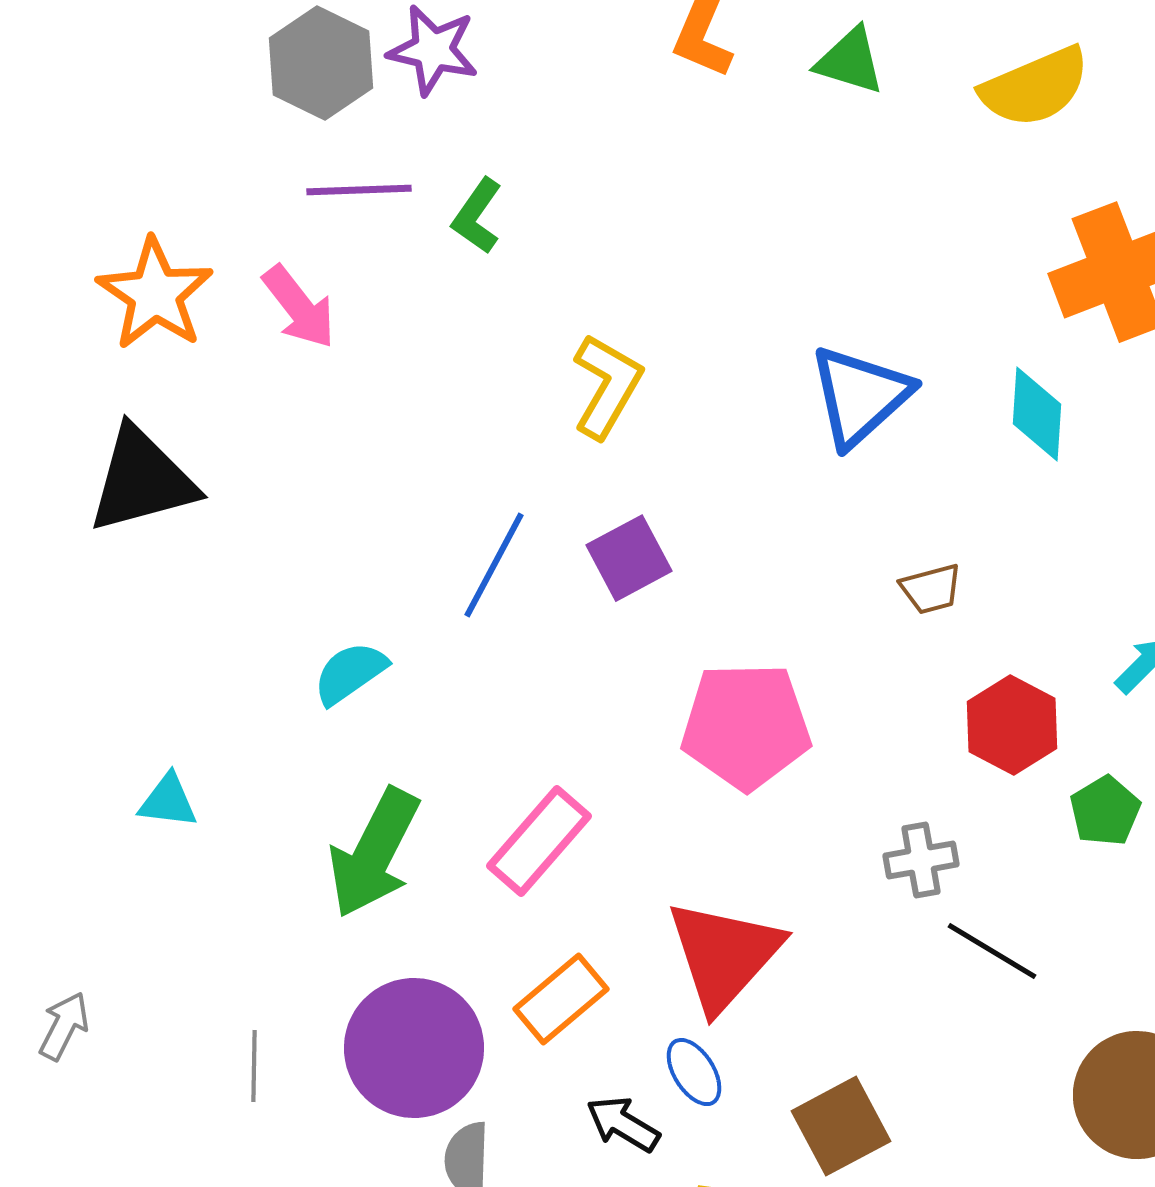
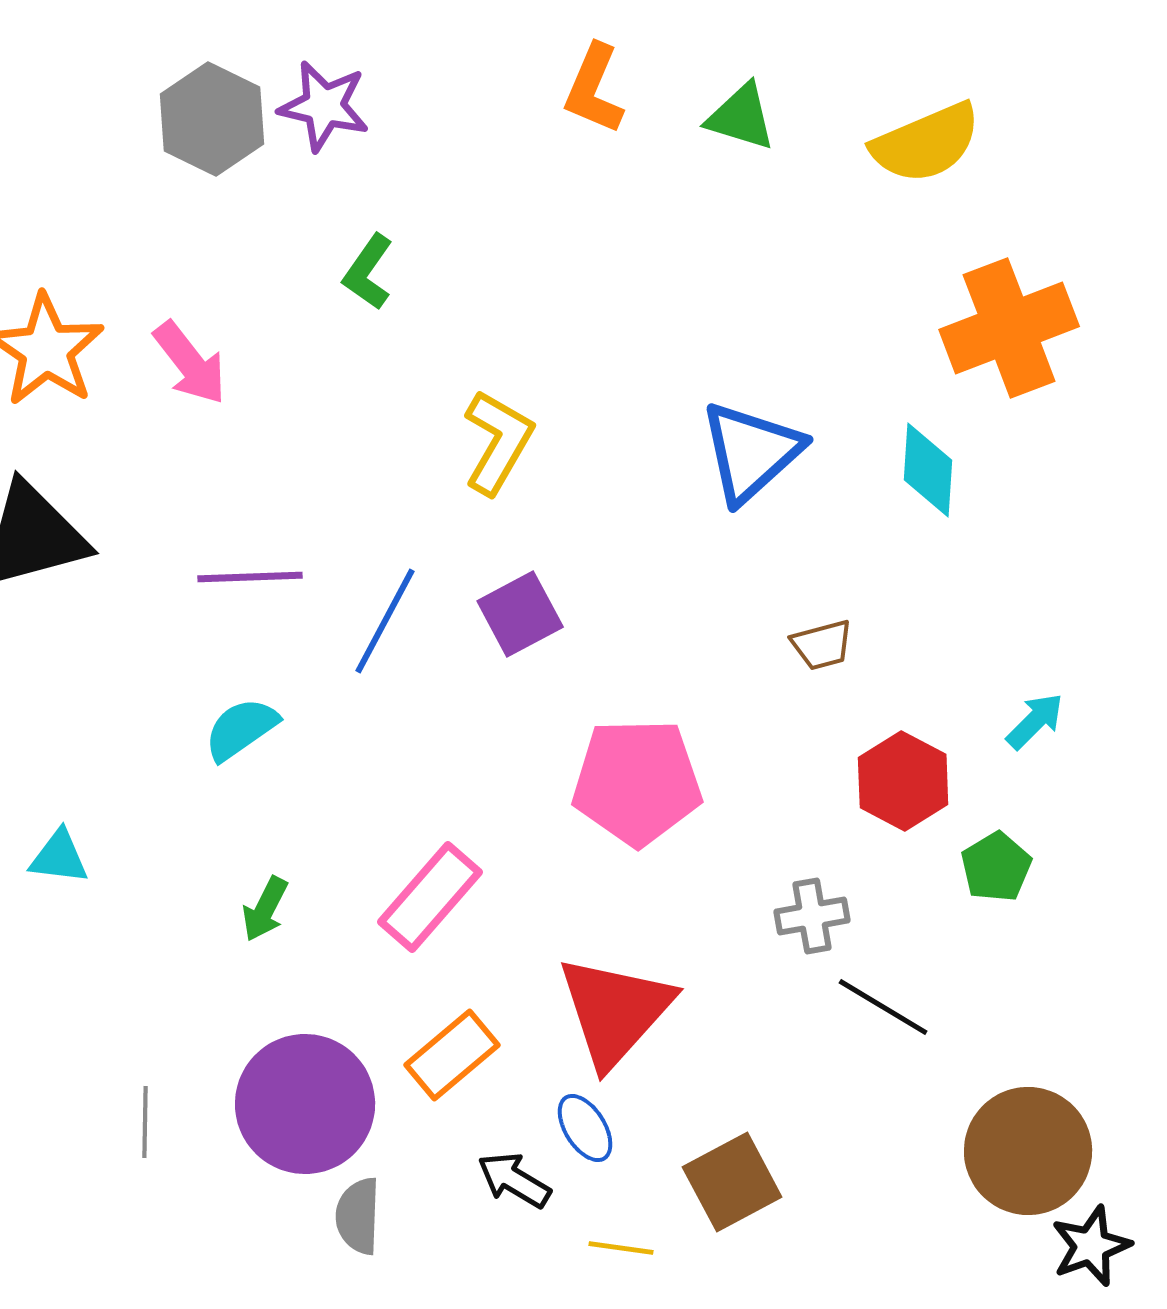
purple line: (359, 190) -> (250, 577), moved
green arrow: (374, 853) -> (265, 909), size x0.5

